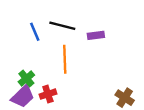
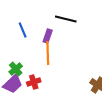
black line: (62, 26) -> (66, 19), moved
purple rectangle: (96, 35) -> (48, 36), moved, turned -64

